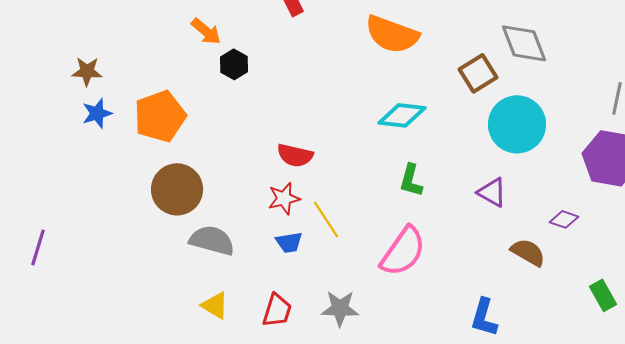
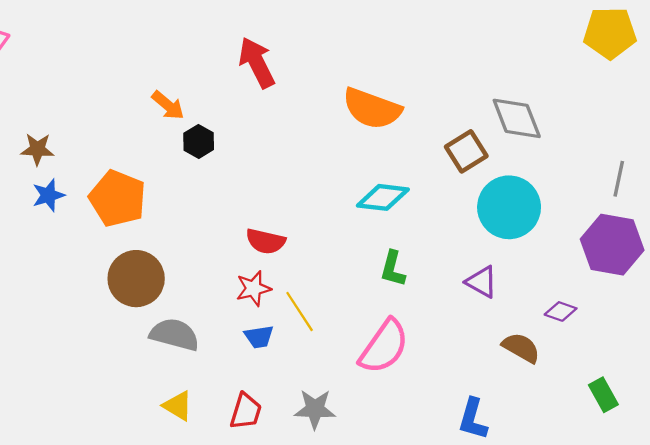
orange pentagon: (160, 116) -> (117, 199), turned -30

